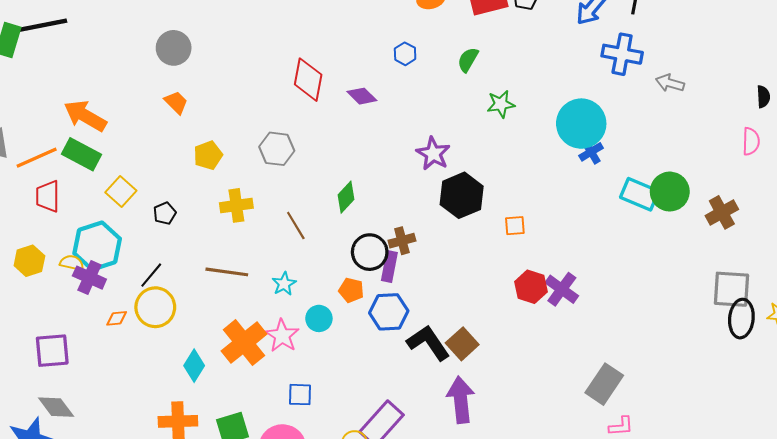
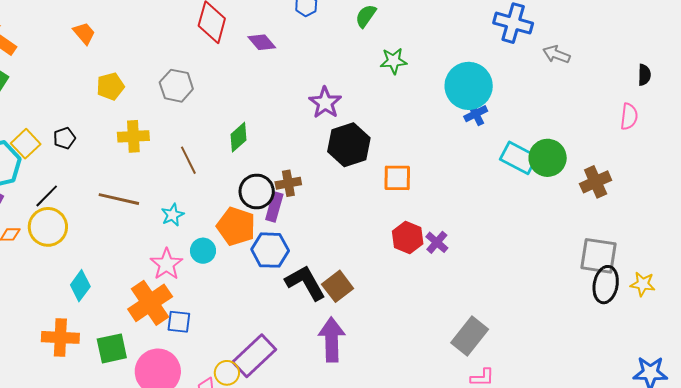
yellow square: (121, 191) -> (26, 144), moved
orange square: (515, 226) -> (397, 178), size x1.4
purple cross: (562, 289) -> (437, 242), size x0.7
orange pentagon: (351, 290) -> (236, 226), size x1.6
orange cross: (244, 343) -> (150, 303), moved

